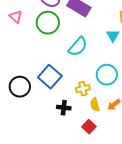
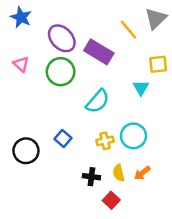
blue square: (50, 77) -> (63, 138), size x0.6
yellow cross: (83, 89) -> (105, 141), moved
black cross: (64, 108) -> (91, 177), moved

